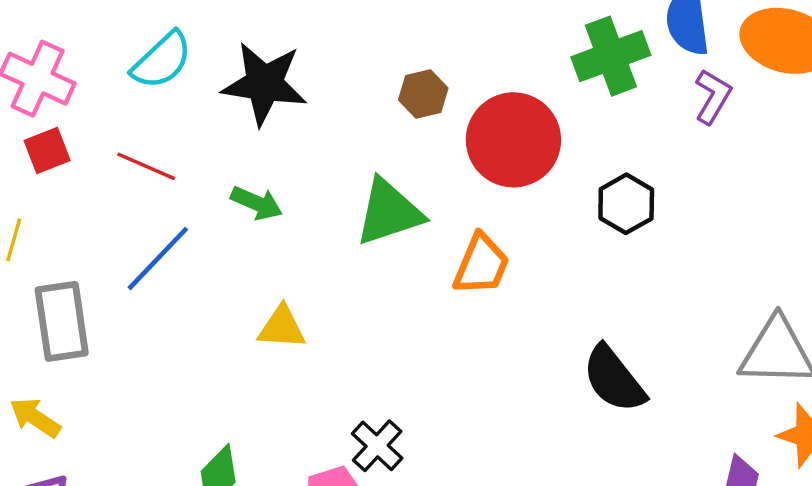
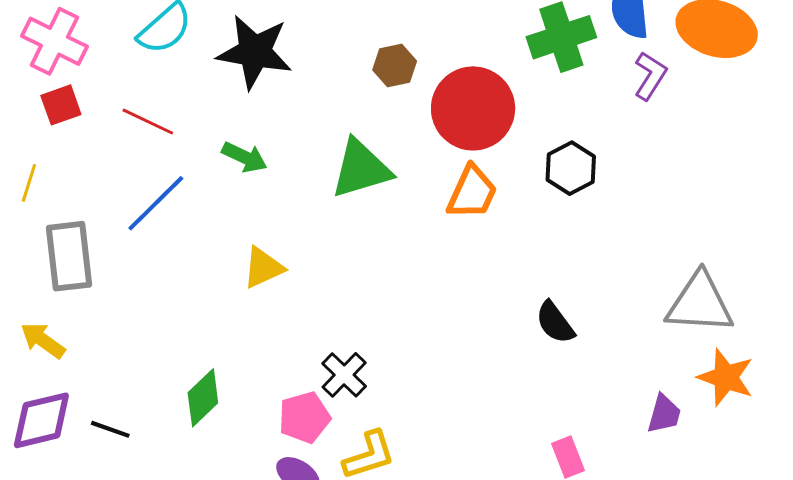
orange trapezoid: (481, 265) -> (472, 192), moved
yellow triangle: (282, 327) -> (263, 268), turned -30
black semicircle: (614, 379) -> (555, 323), size x0.7

